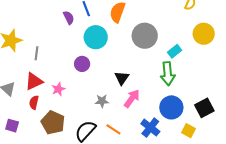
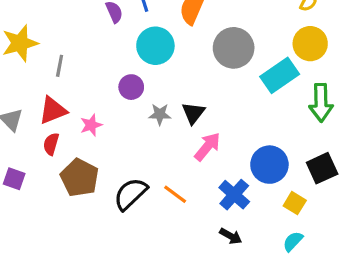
yellow circle: (204, 34) -> (310, 44), moved
cyan rectangle: (175, 51) -> (280, 75), size x1.6
green arrow: (168, 74) -> (321, 103), moved
gray star: (102, 101) -> (160, 114), moved

